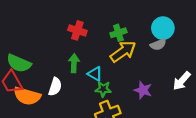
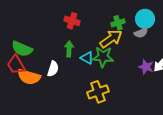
green cross: (118, 33) -> (118, 23), moved
green star: (103, 89) -> (103, 57), moved, size x1.5
purple star: (143, 90) -> (146, 67), moved

